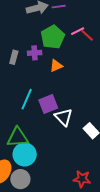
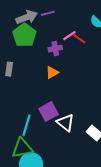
green pentagon: (53, 37) -> (24, 35), moved
purple cross: (35, 53) -> (55, 49), moved
cyan line: (27, 99) -> (26, 125), moved

